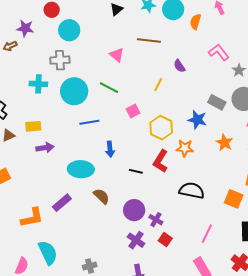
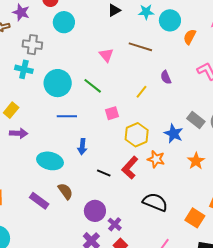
gray cross: (60, 60) -> (32, 45), moved
yellow rectangle: (33, 126) -> (11, 110), turned -56
purple rectangle: (62, 203) -> (39, 201), moved, turned 66

